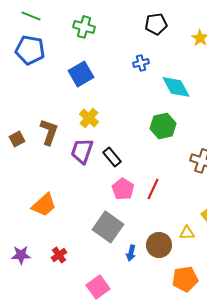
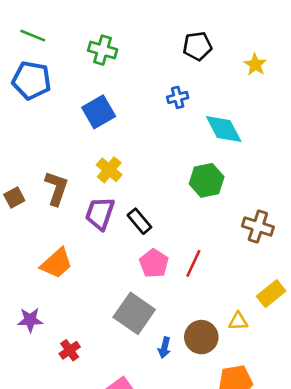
orange trapezoid: (44, 205) -> (56, 263), moved
purple star: (21, 255) -> (30, 320), moved

